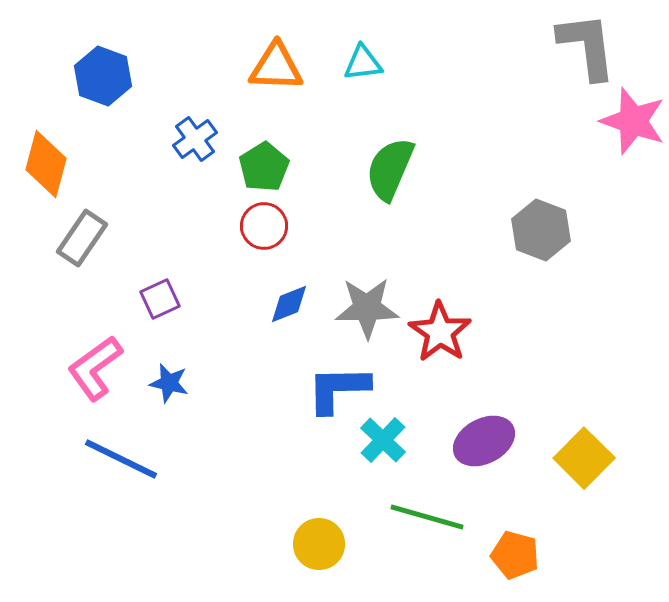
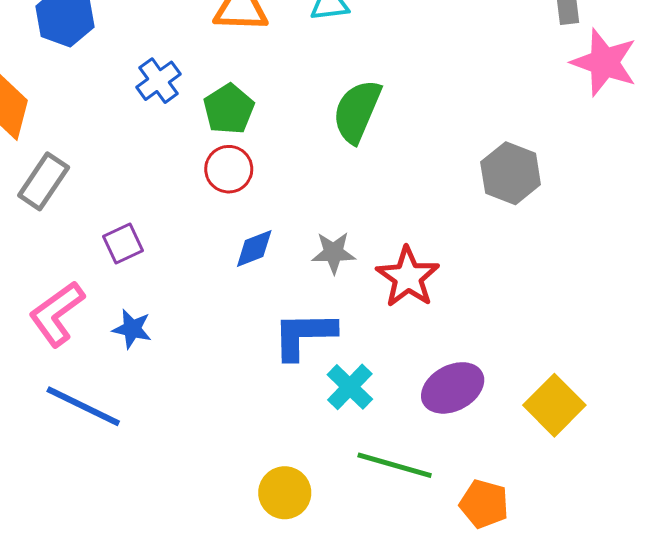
gray star: (367, 308) -> (334, 253), size x0.7

